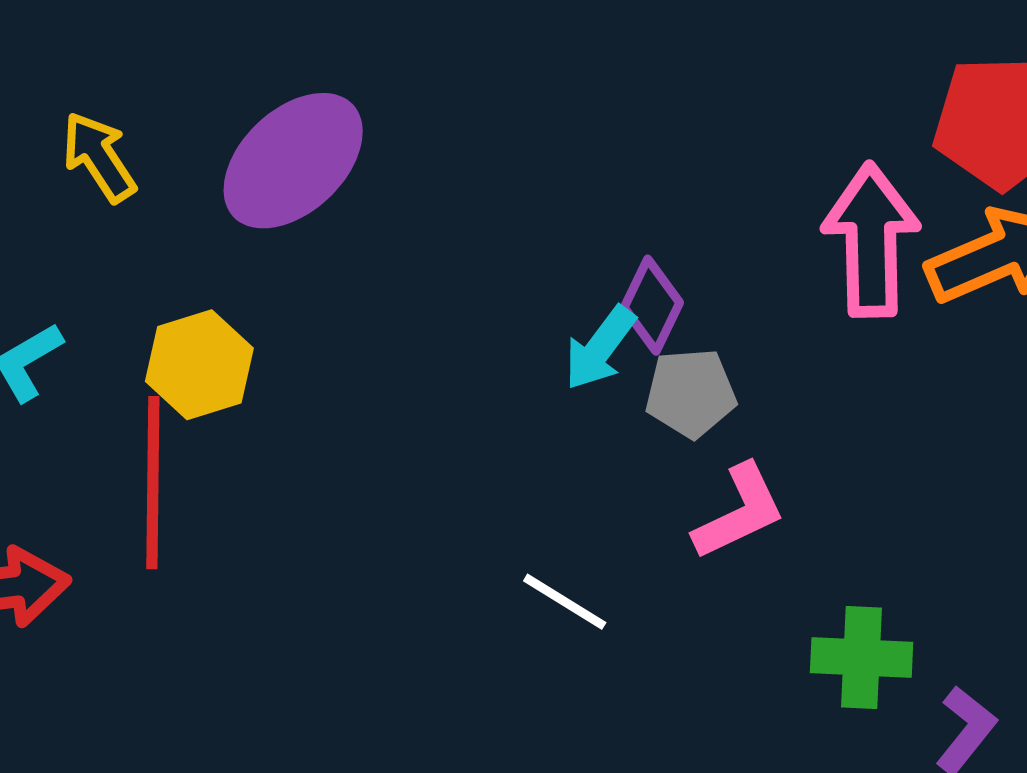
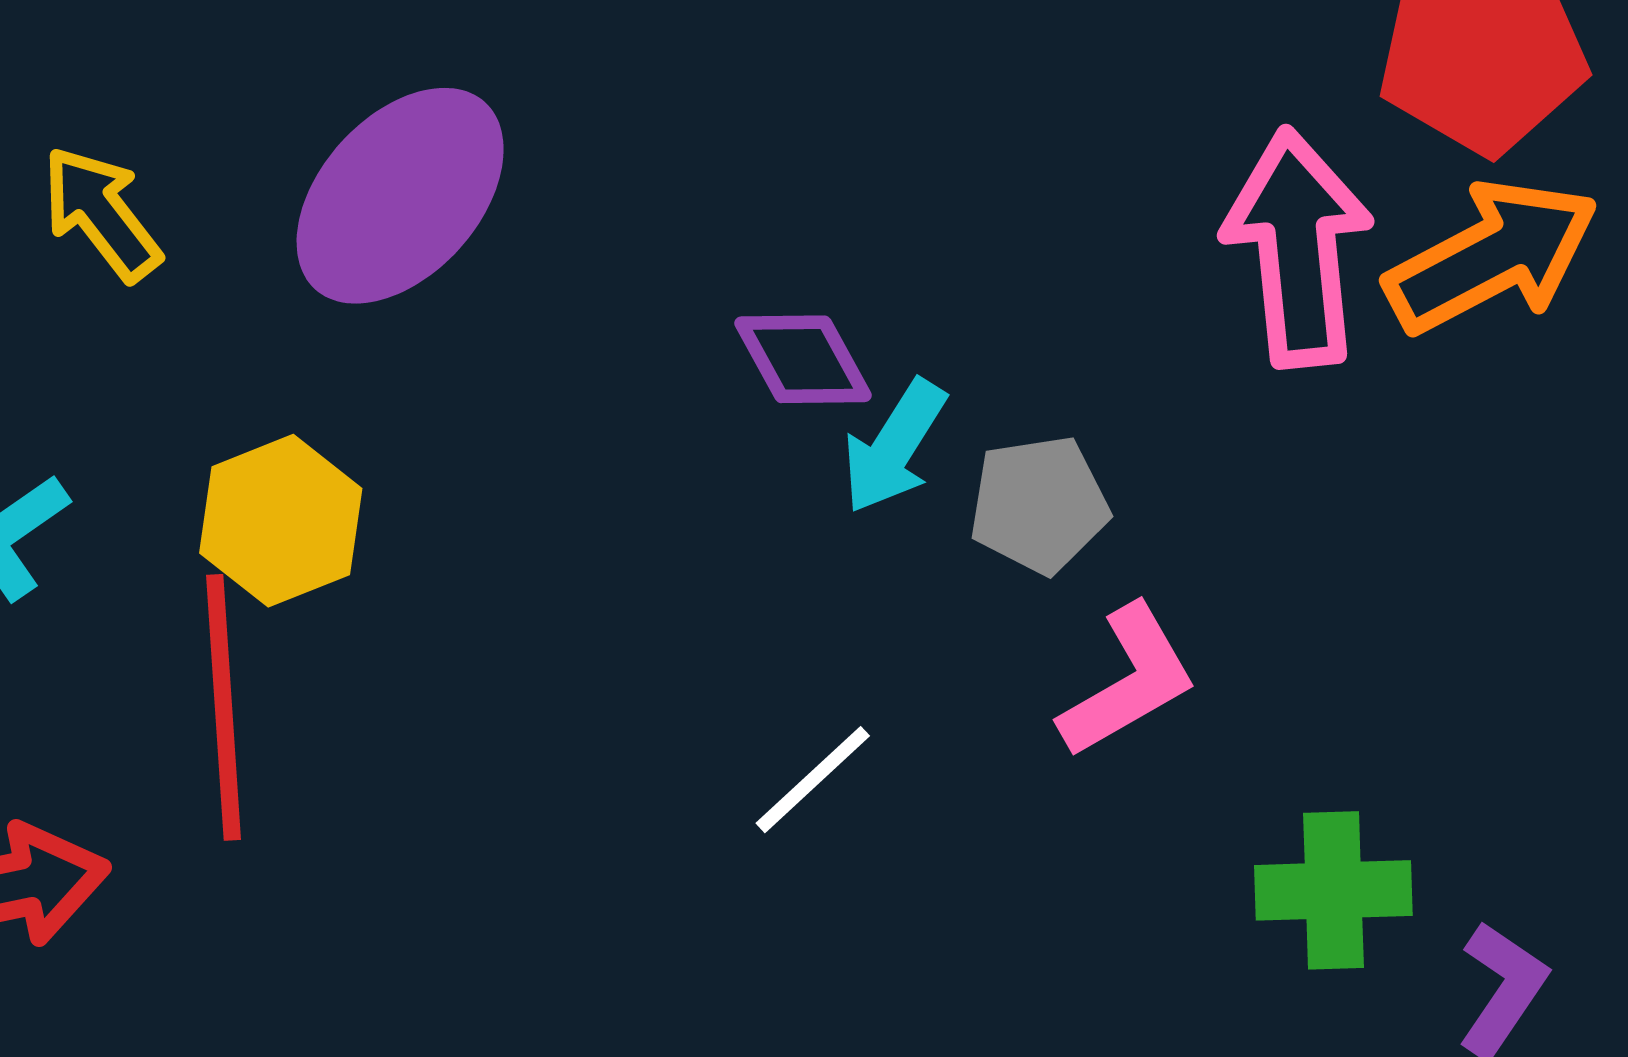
purple diamond: (652, 305) -> (803, 359), moved, turned -50
white line: (565, 602) -> (813, 780), moved, turned -70

